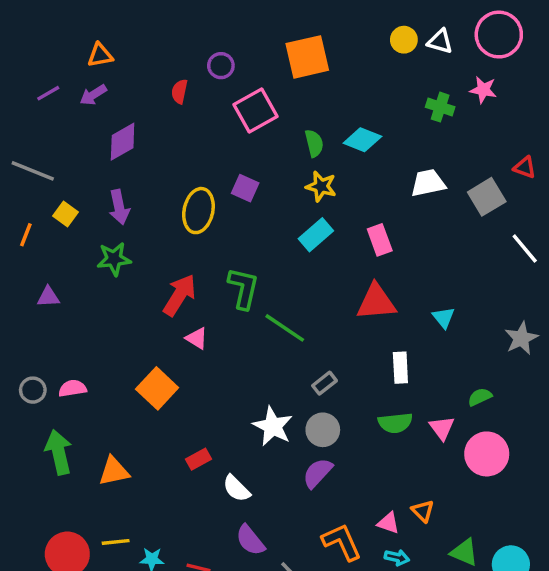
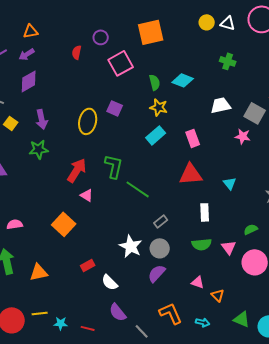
pink star: (483, 90) -> (243, 136), moved
purple diamond: (123, 142) -> (29, 81), moved
gray square: (487, 197) -> (255, 113), turned -30
pink triangle: (388, 523) -> (198, 282), moved

